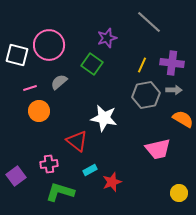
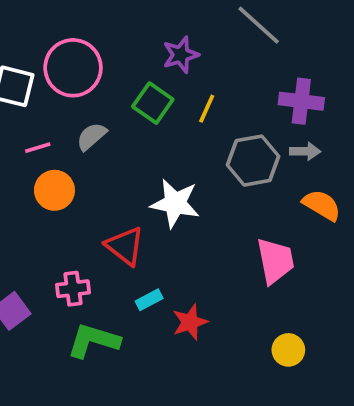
yellow line: (142, 65) -> (207, 109), moved
pink trapezoid: (158, 149) -> (275, 261), turned -88
yellow circle: (179, 193) -> (288, 350), moved

